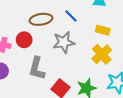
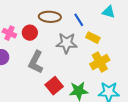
yellow rectangle: (103, 30) -> (93, 38), moved

